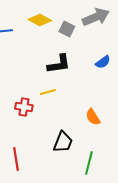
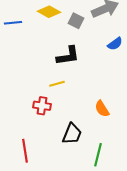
blue semicircle: (103, 62) -> (115, 44), moved
red cross: (24, 107) -> (42, 106), moved

